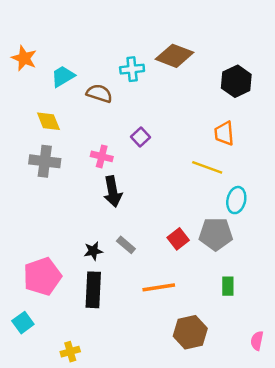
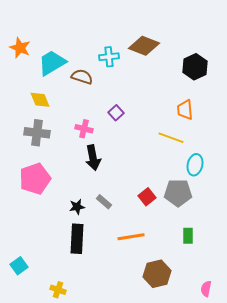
cyan trapezoid: (63, 76) -> (52, 63), size x1.4
pink pentagon: (42, 276) -> (35, 179), moved
pink semicircle: (257, 341) -> (206, 289), moved
yellow cross: (70, 352) -> (58, 290), turned 35

